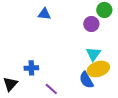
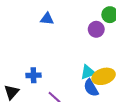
cyan triangle: (93, 54) -> (88, 72), moved, turned 35

